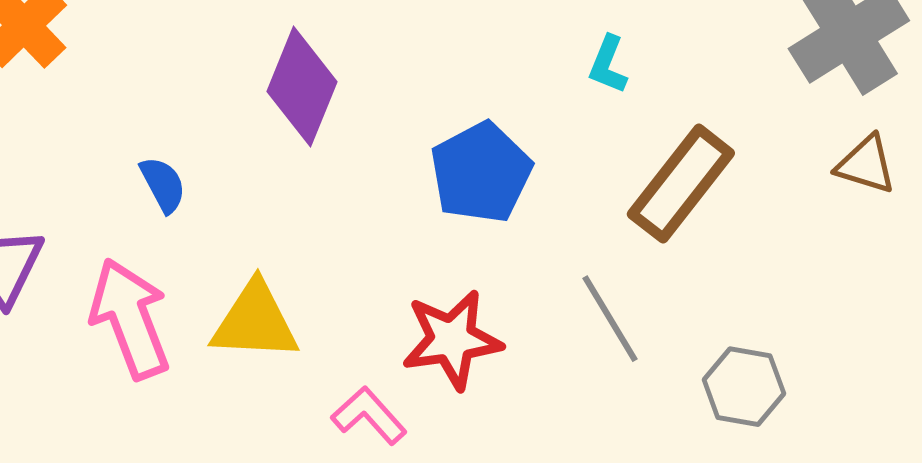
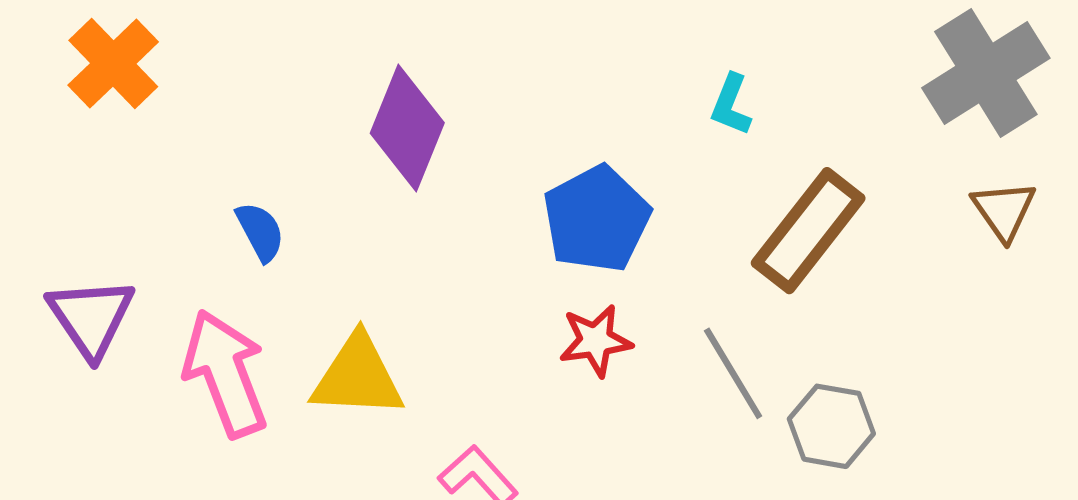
brown triangle: (866, 165) -> (1004, 211), turned 38
red star: (452, 340) -> (596, 341), moved, size x0.7
gray hexagon: (744, 387) -> (831, 426), moved

